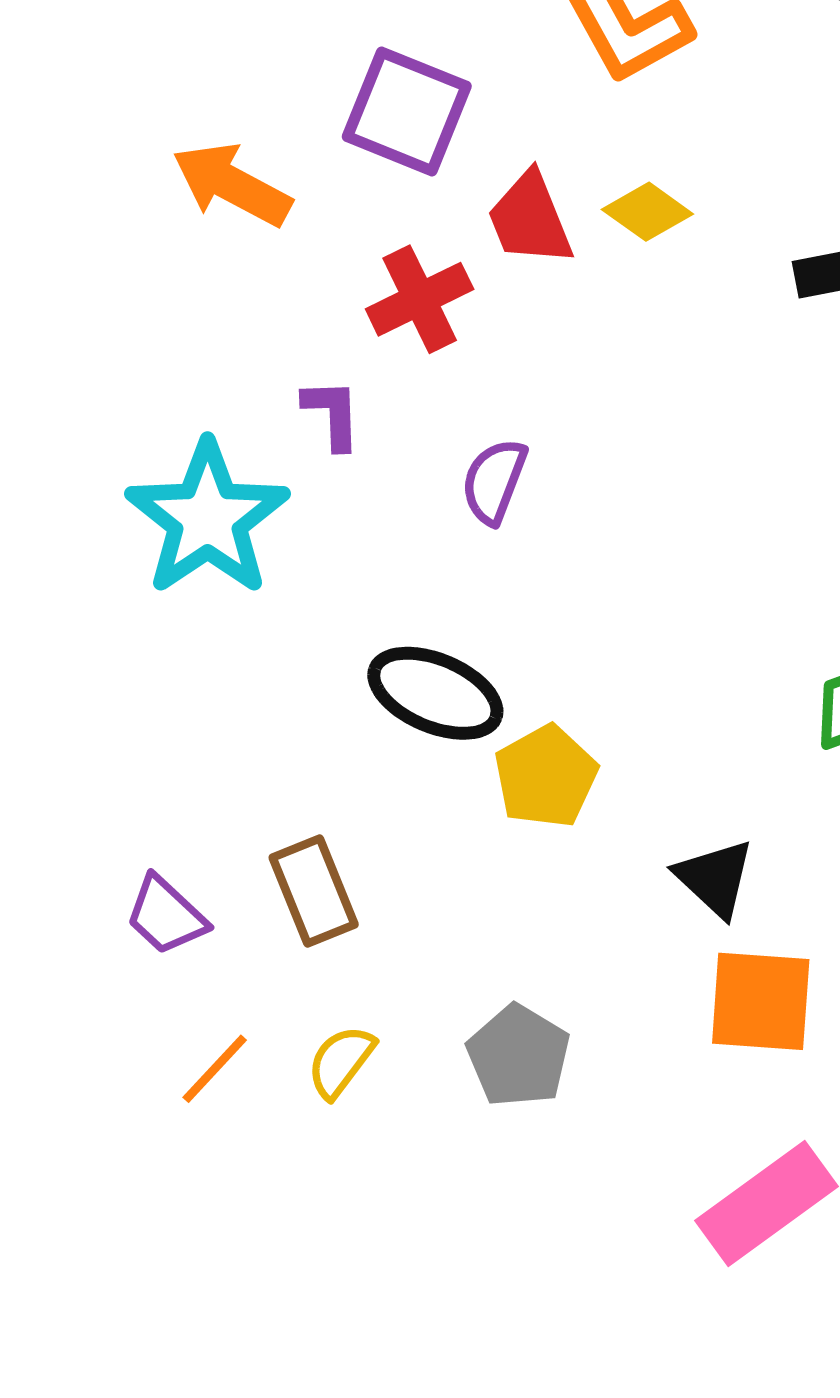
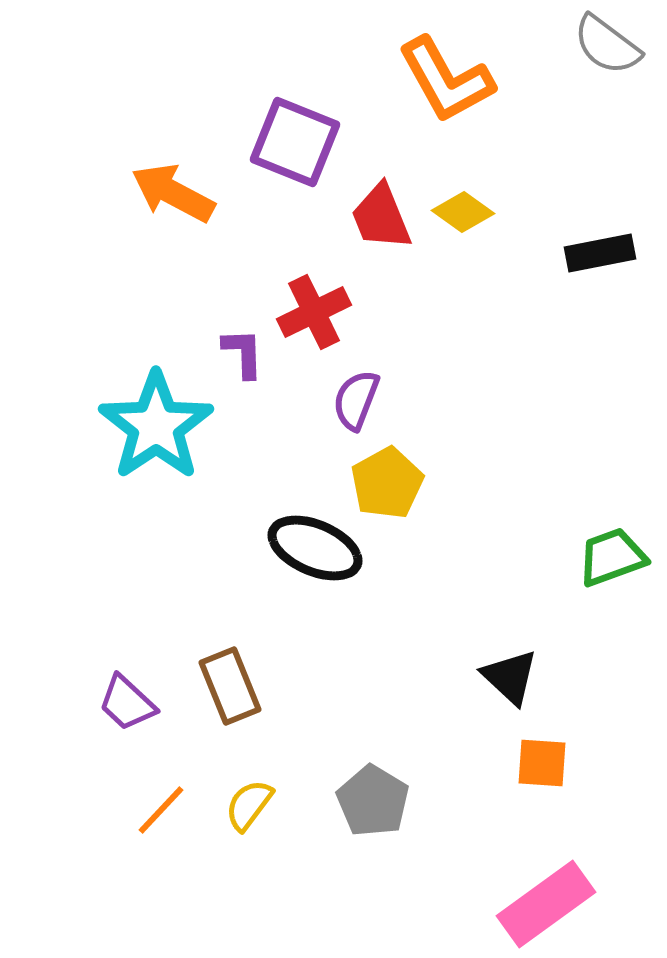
red cross: (420, 299) -> (314, 312), moved
yellow pentagon: (546, 776) -> (387, 483), moved
orange square: (761, 1001) -> (542, 763), size x0.7

